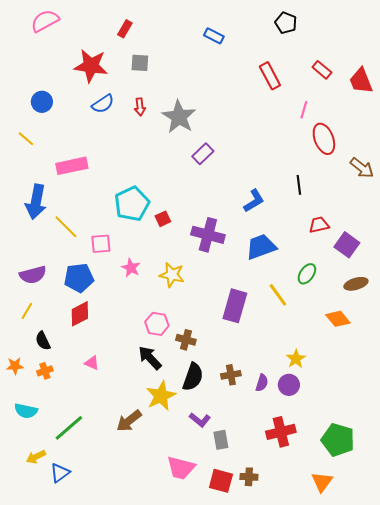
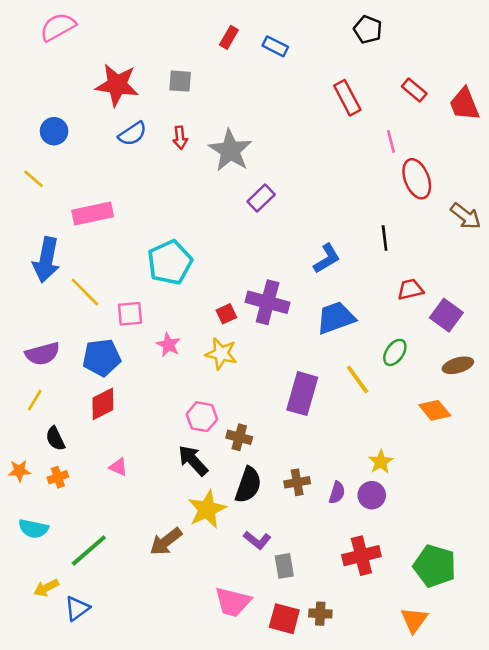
red rectangle: (125, 29) -> (229, 37), moved
pink line: (304, 110) -> (391, 141), turned -30
red square: (163, 219) -> (226, 314), moved

